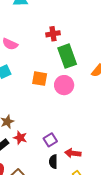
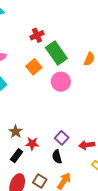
orange square: (40, 79) -> (34, 67), moved, turned -35
black semicircle: (53, 162) -> (57, 157), moved

